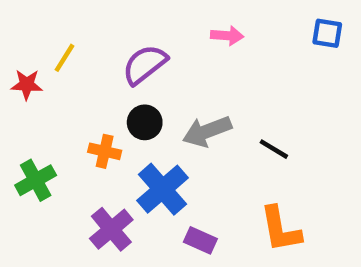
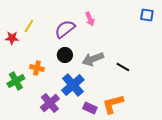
pink arrow: (227, 36) -> (90, 19), moved, turned 64
orange cross: (105, 151) -> (37, 68), moved
orange L-shape: (280, 229) -> (113, 104), moved, turned 85

